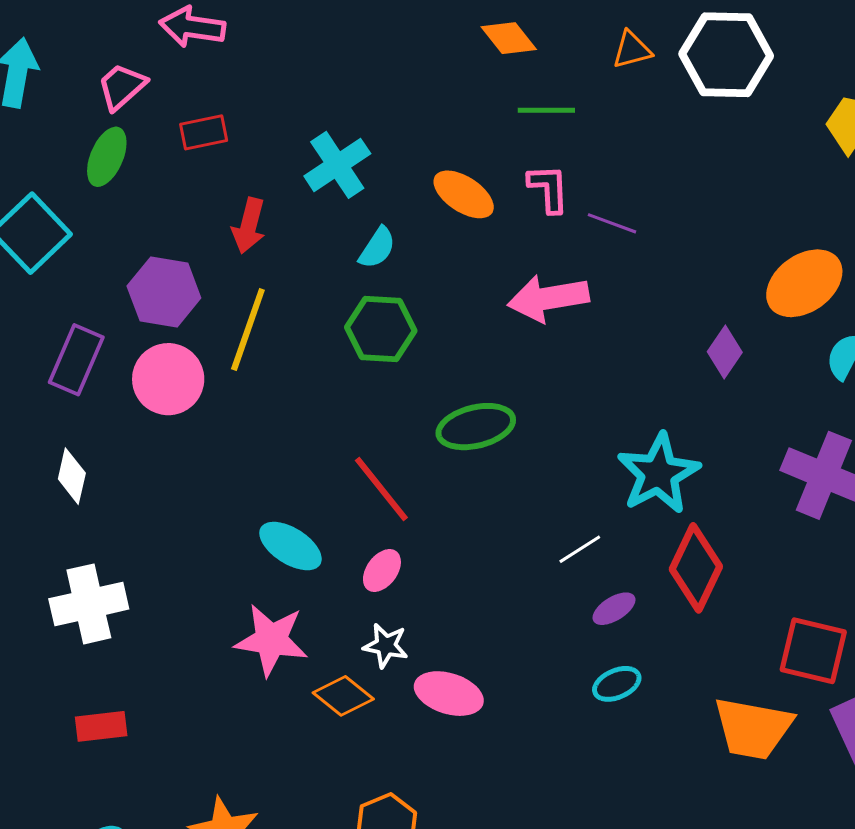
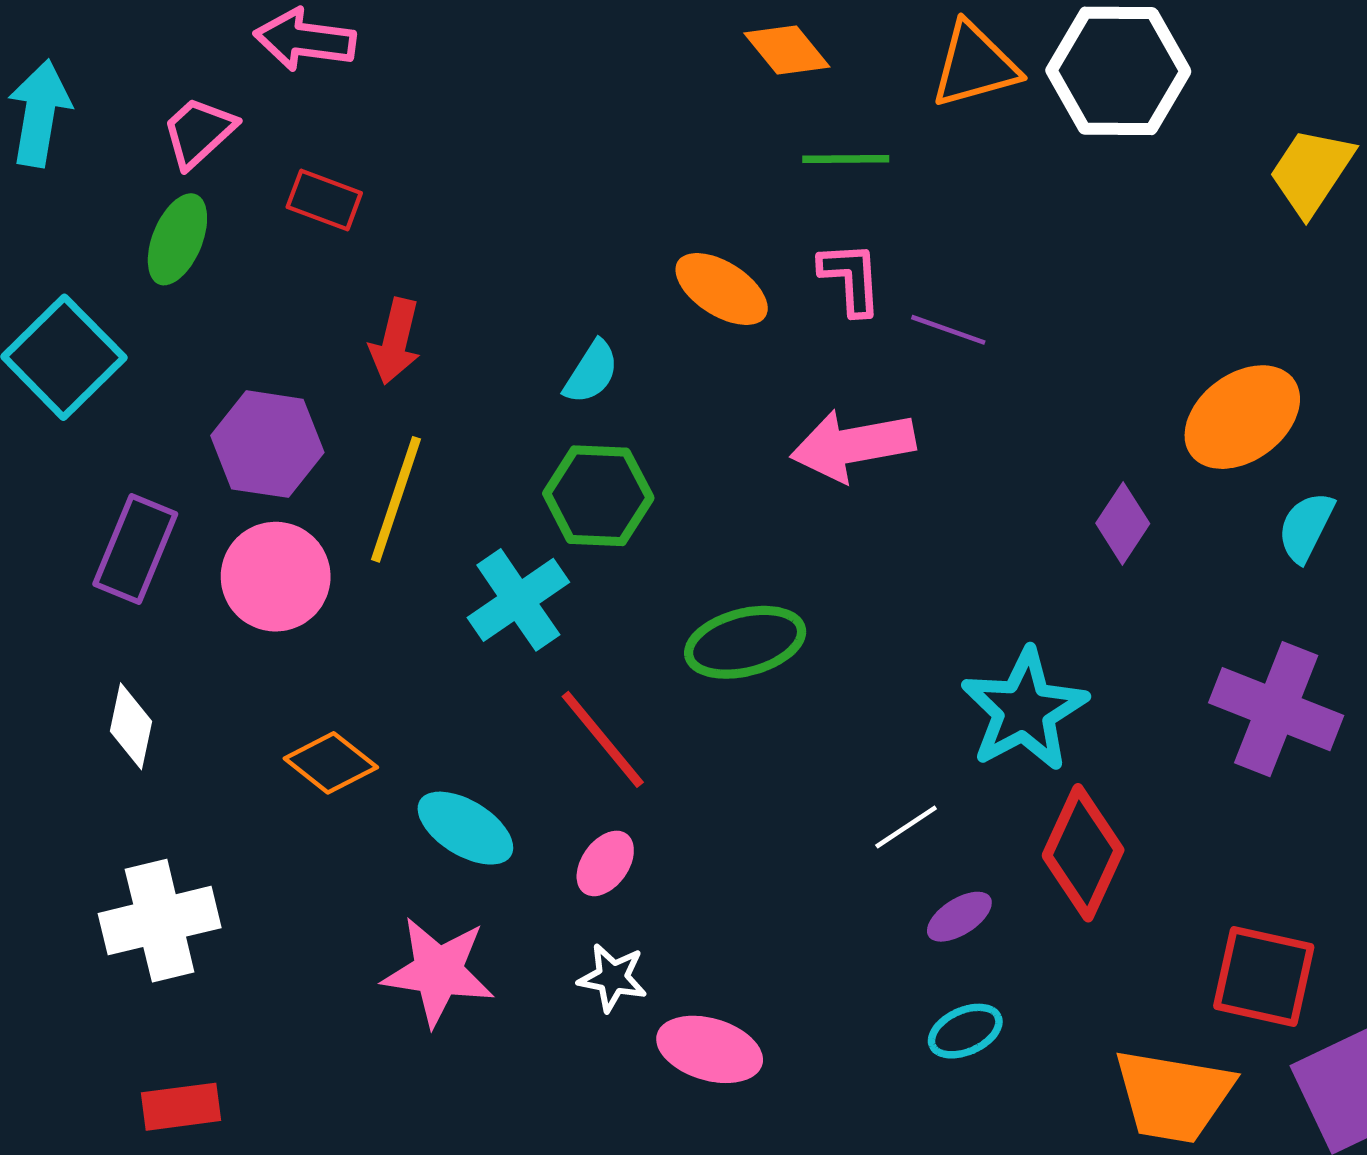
orange triangle: (632, 50) -> (975, 65), size x1.5
red rectangle: (204, 132) -> (324, 200), turned 33
cyan cross: (337, 165) -> (518, 600), moved
orange diamond: (343, 696) -> (331, 763), moved

